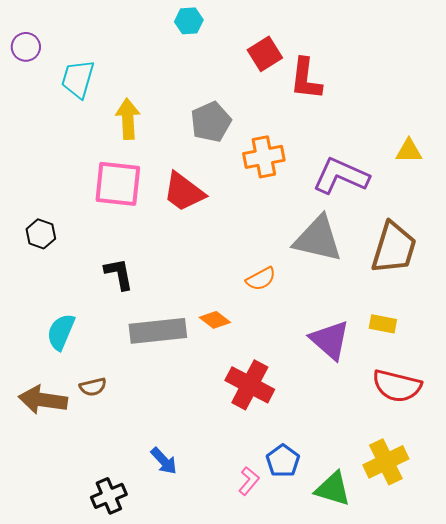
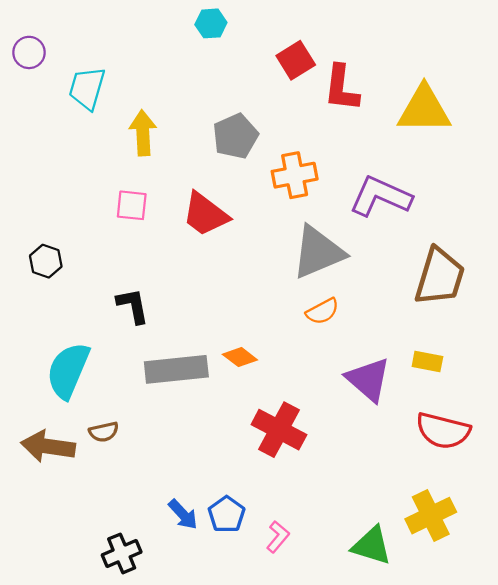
yellow triangle: (409, 151) -> (424, 109), moved, size x1.8
pink square: (118, 184) -> (132, 205), size x0.6
gray triangle: (318, 239) -> (318, 252), moved, turned -36
orange semicircle: (261, 279) -> (322, 311), moved
cyan semicircle: (61, 332) -> (68, 370), size x1.4
blue pentagon: (283, 461) -> (227, 514), moved

